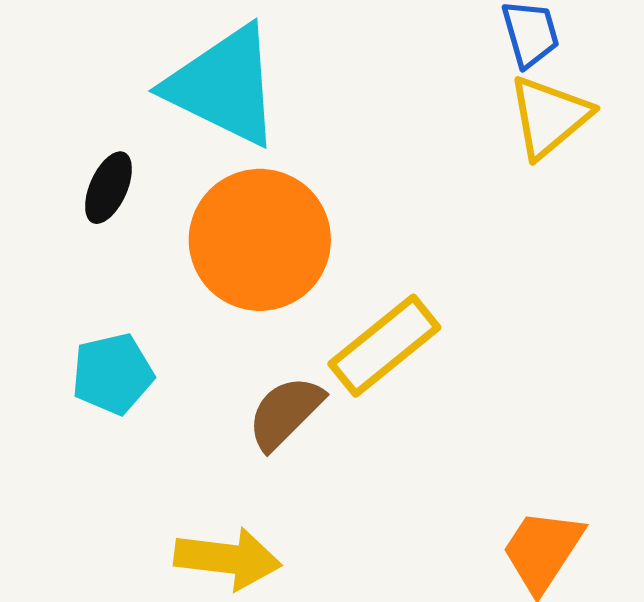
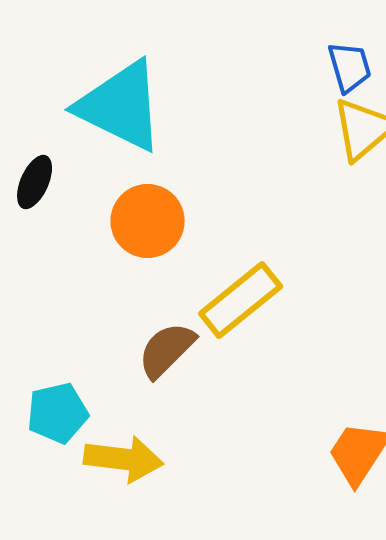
orange circle: (260, 240) -> (148, 221), size x0.7
cyan pentagon: (113, 374) -> (58, 413), moved

